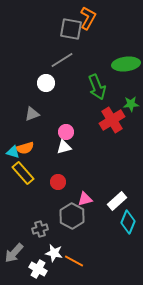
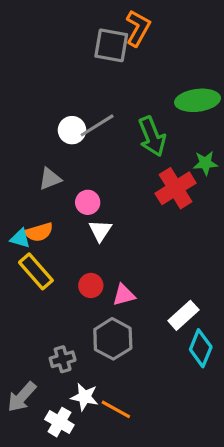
gray line: (62, 60) -> (97, 125), moved
pink circle: (66, 132) -> (88, 202), moved
white triangle: (64, 147) -> (100, 231), turned -42
pink triangle: (85, 199) -> (124, 295), moved

